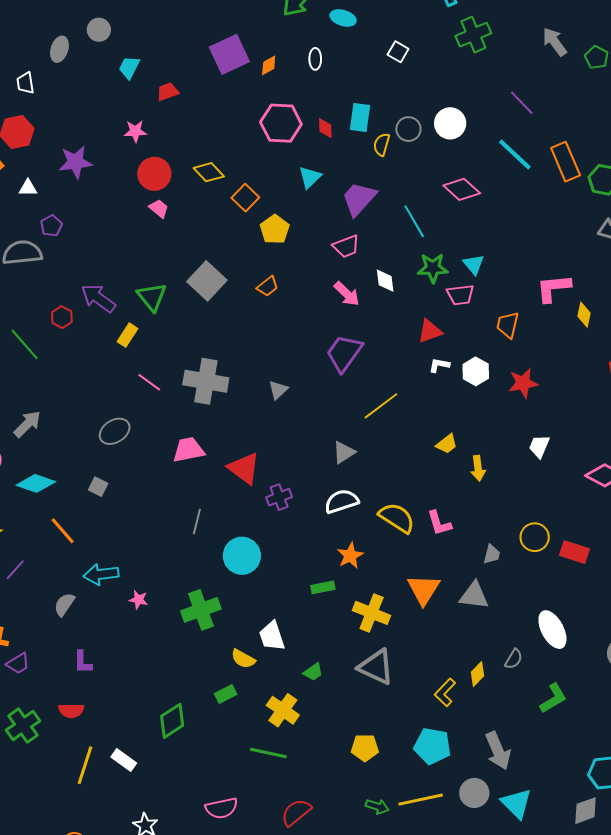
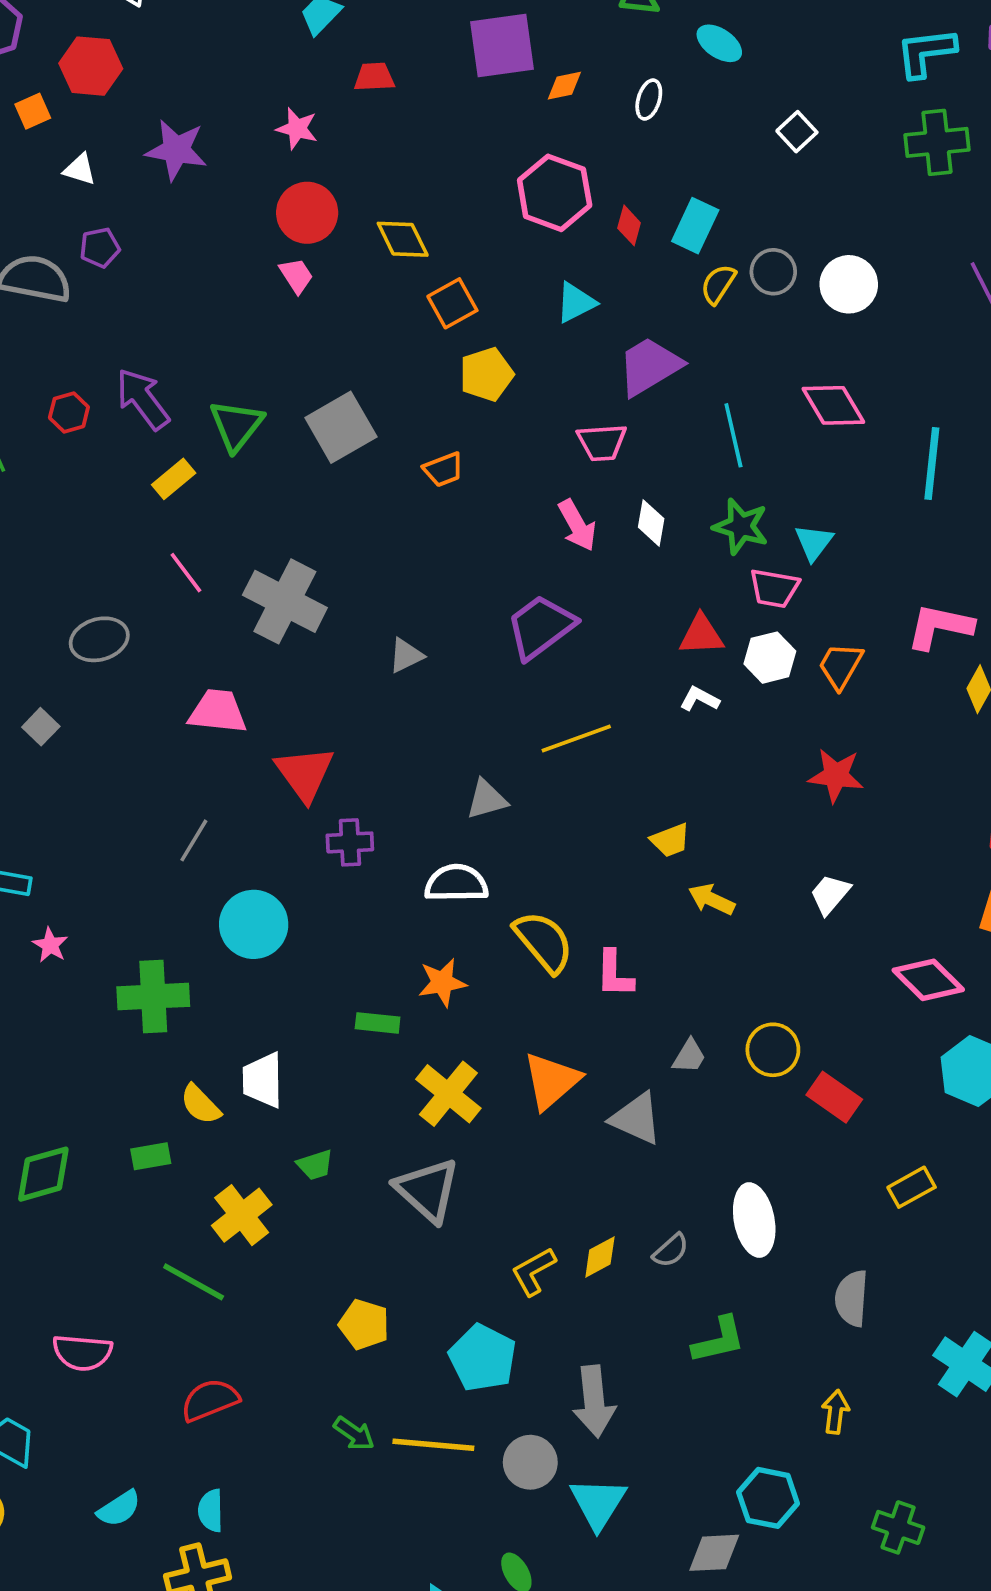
cyan line: (515, 155) -> (932, 464), moved, turned 36
white hexagon: (476, 371) -> (770, 658), moved
yellow arrow: (478, 468) -> (712, 899), turned 105

